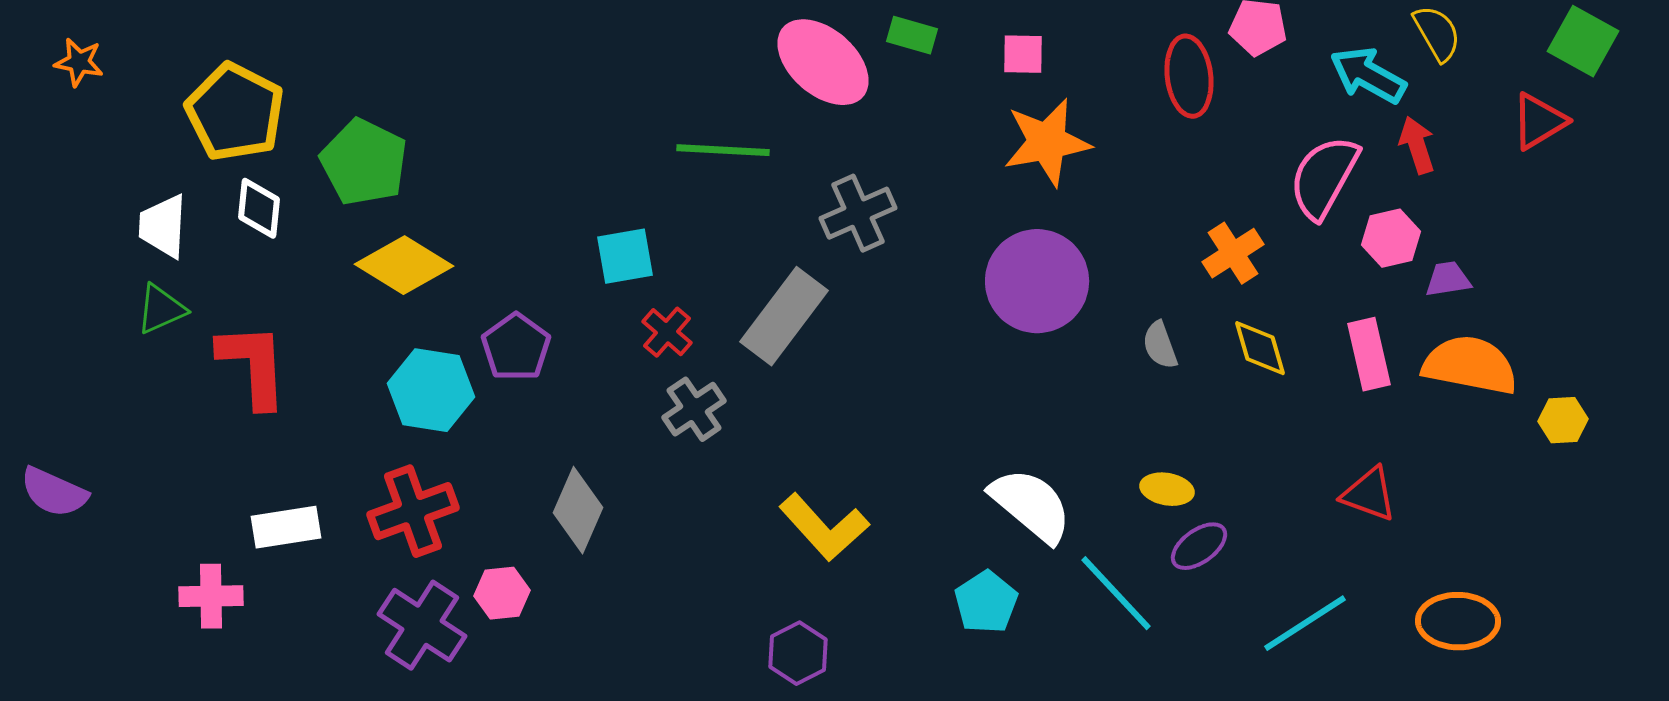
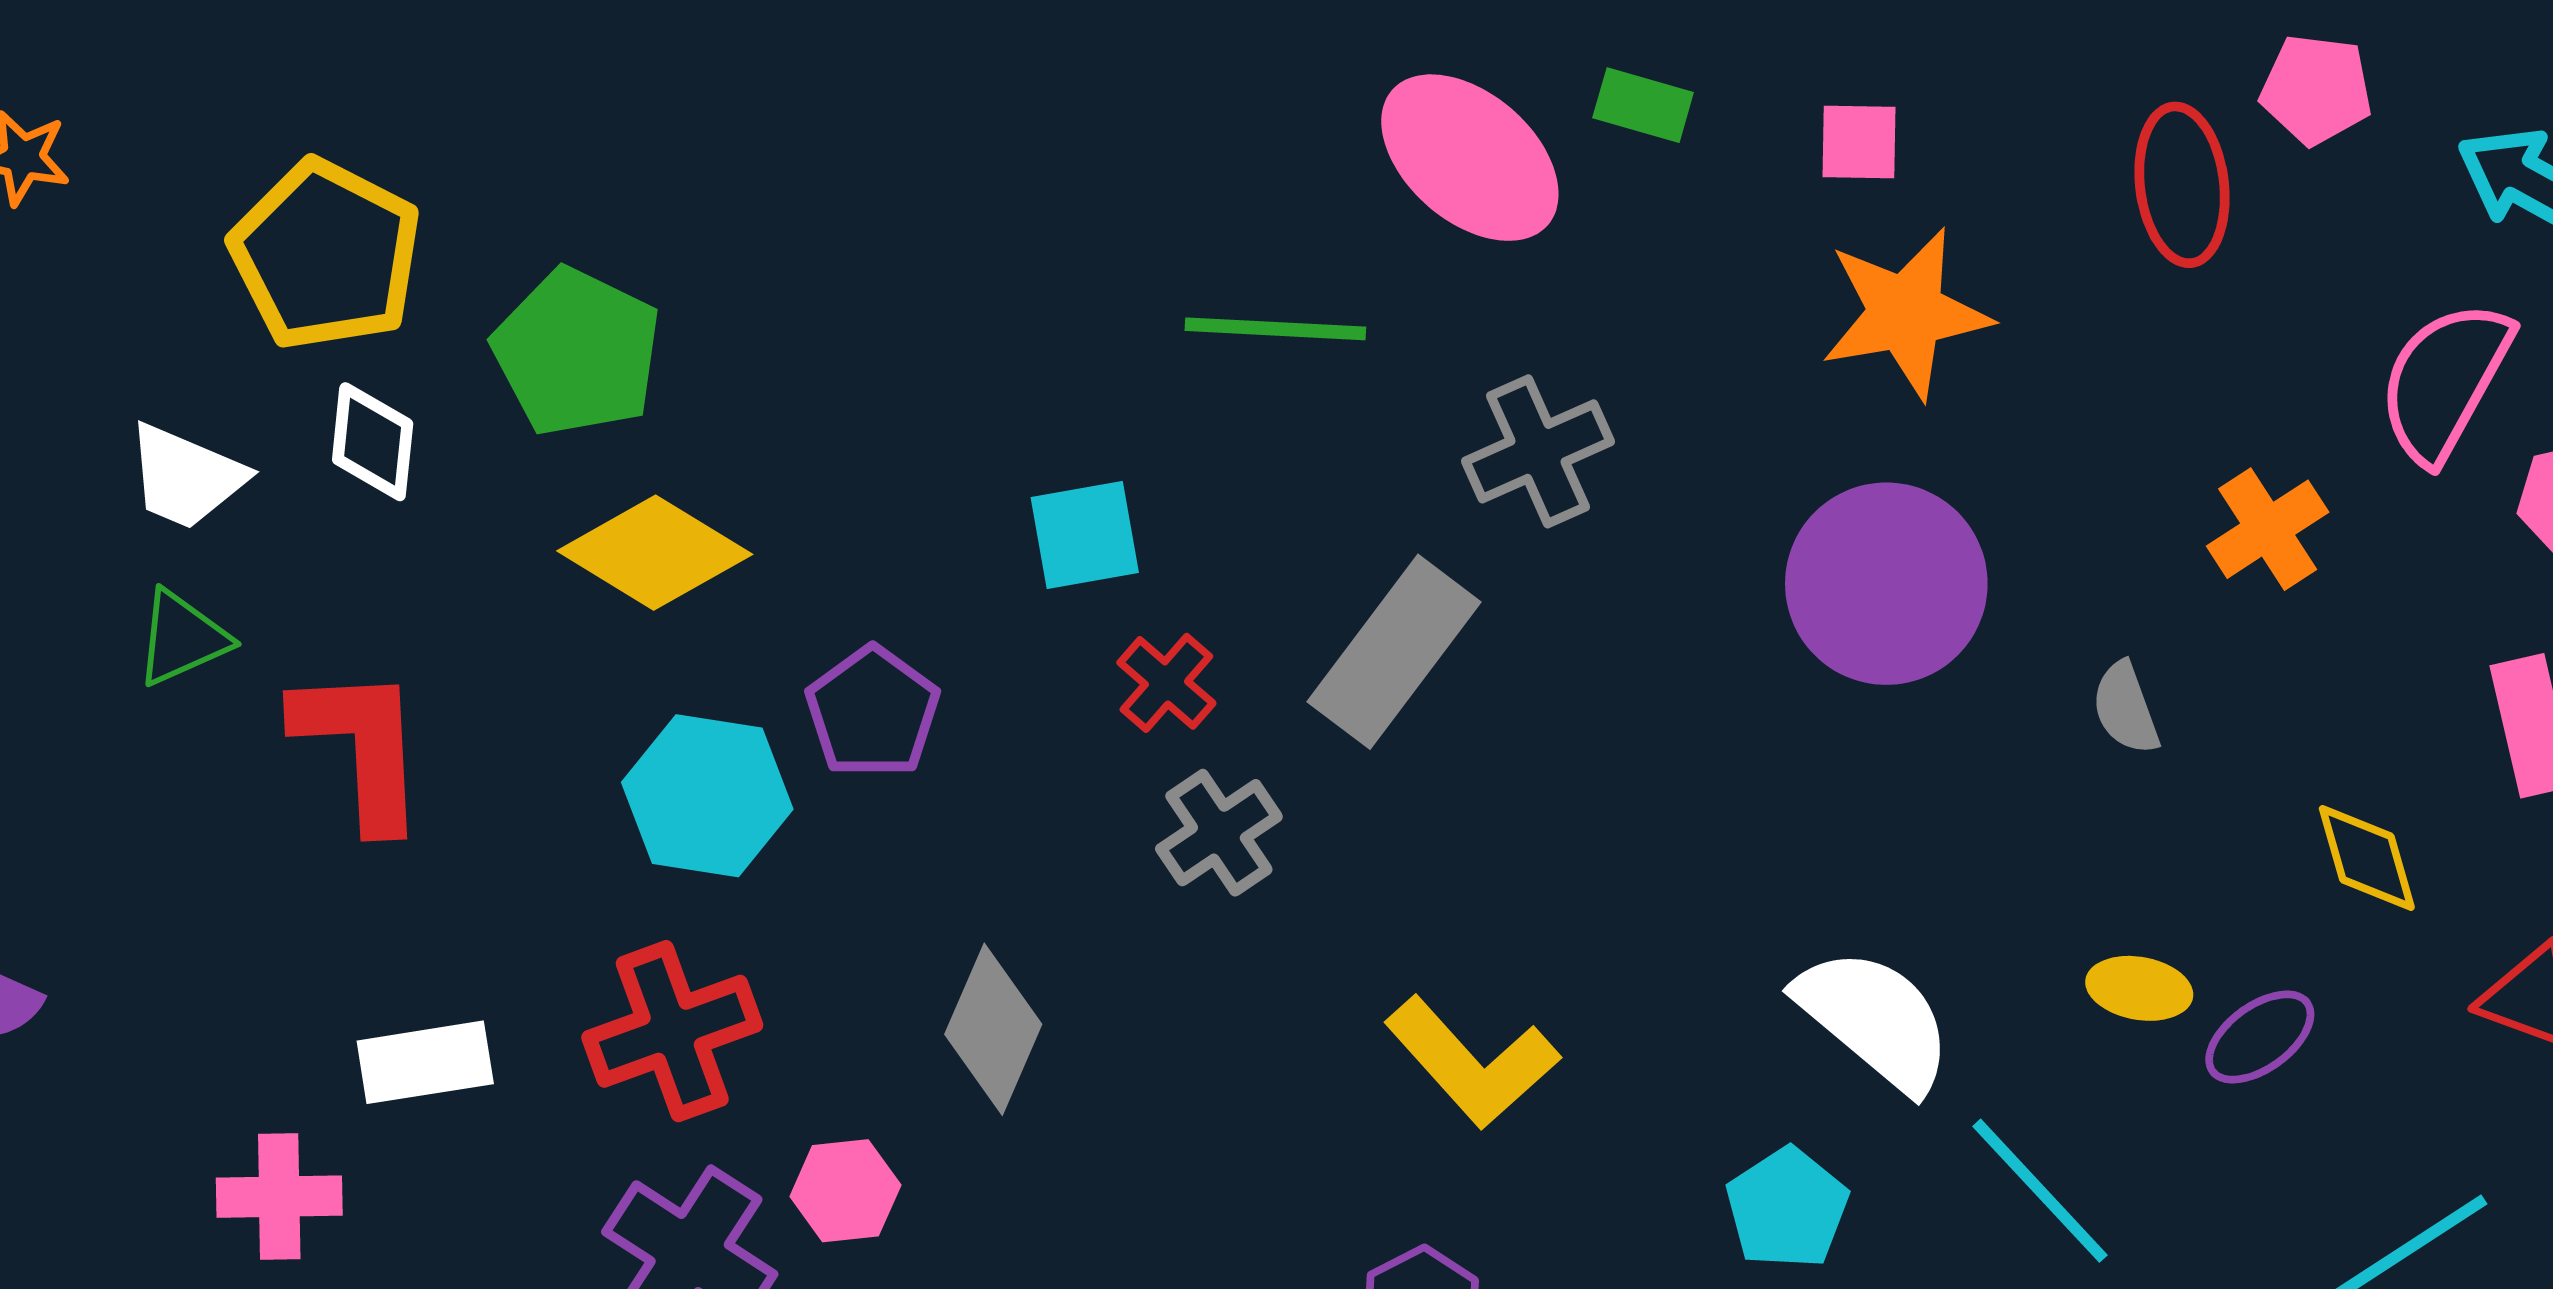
white trapezoid: (163, 226) -> (186, 477), turned -70
yellow diamond: (1260, 348) -> (2367, 858), moved
purple ellipse: (1199, 546) -> (2260, 1037), moved

